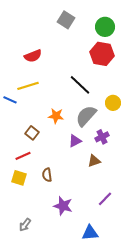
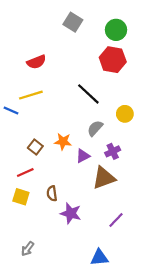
orange star: (56, 116) -> (63, 141), moved
gray semicircle: (86, 116) -> (95, 128), size x0.7
brown triangle: (94, 161) -> (104, 178), size x1.6
purple star: (63, 206) -> (71, 213), moved

